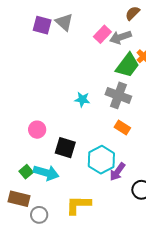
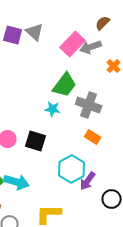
pink rectangle: (102, 34) -> (73, 44), size x1.4
green trapezoid: (127, 65) -> (65, 85), moved
black square: (65, 148) -> (36, 141), moved

